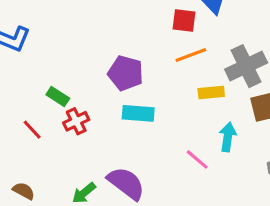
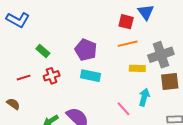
green rectangle: (58, 97) -> (43, 51), moved
red line: (32, 130) -> (24, 78), turned -72
brown semicircle: (24, 191) -> (13, 104), moved

